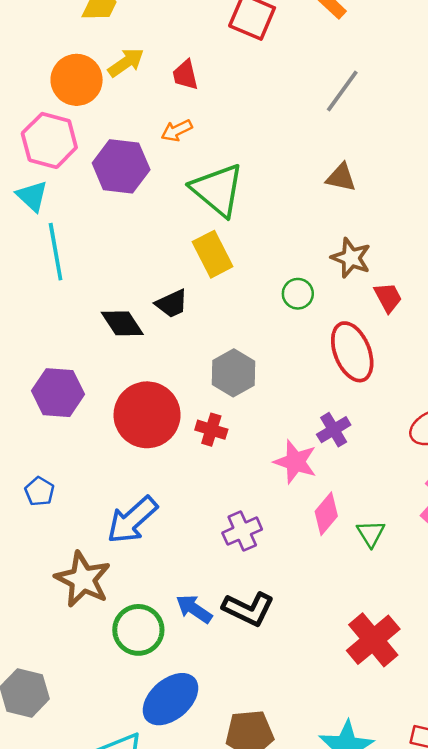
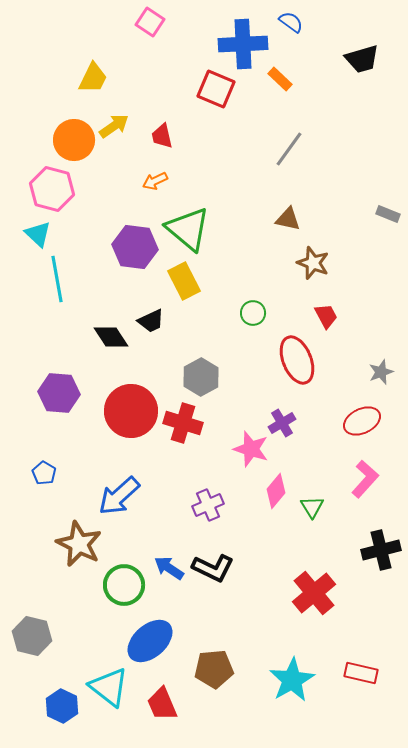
purple hexagon: (121, 166) -> (135, 247), moved
brown star: (351, 258) -> (313, 263), moved
red cross: (211, 430) -> (183, 423), size x1.5

